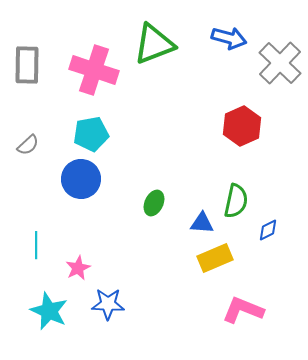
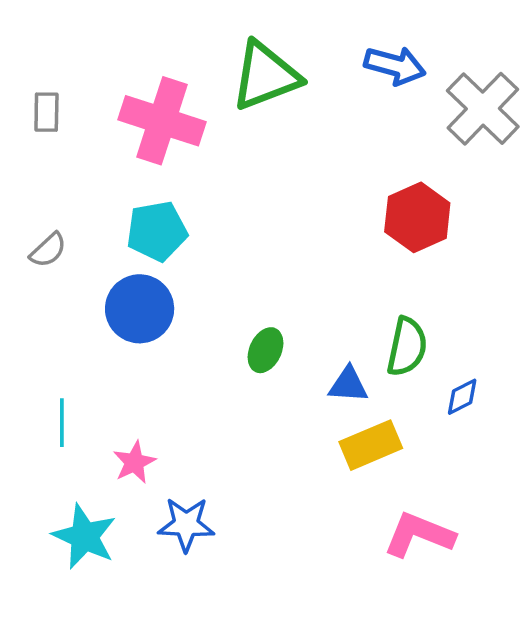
gray rectangle: (27, 65) -> (46, 112), size x0.6

